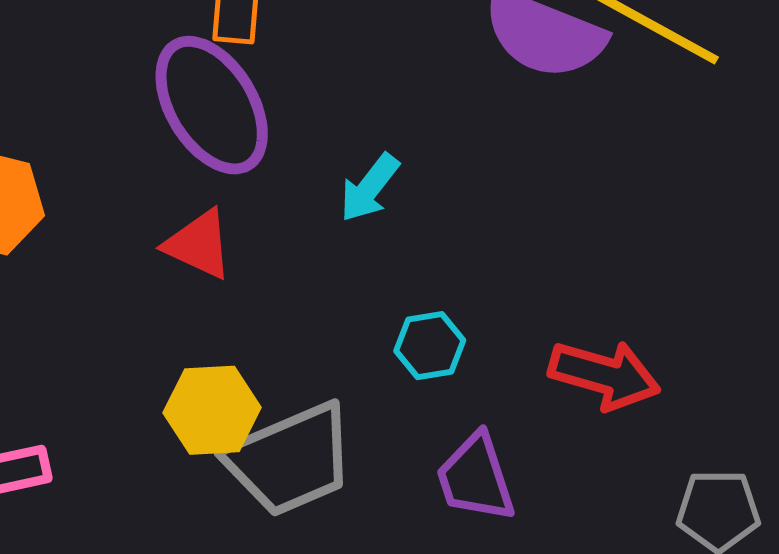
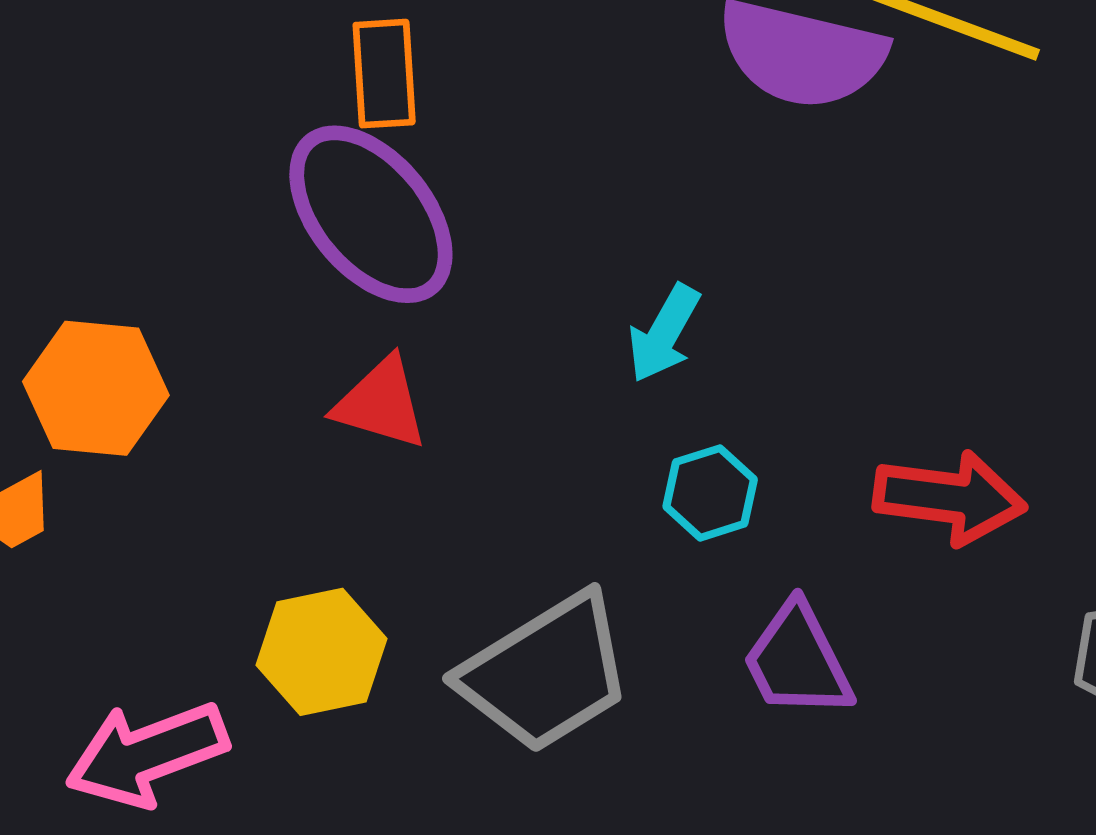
cyan arrow: (369, 188) -> (664, 333), moved
yellow hexagon: (212, 410) -> (321, 652), moved

